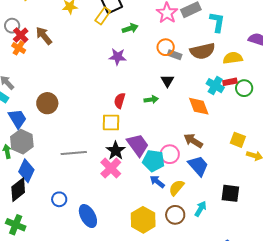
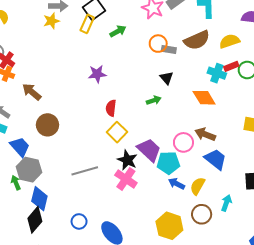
brown arrow: (44, 36) -> (32, 92), moved
purple star: (118, 57) -> (97, 74), moved
red semicircle: (120, 101) -> (111, 108), moved
yellow square: (111, 123) -> (117, 132), turned -36
pink circle: (170, 154) -> (183, 142), moved

